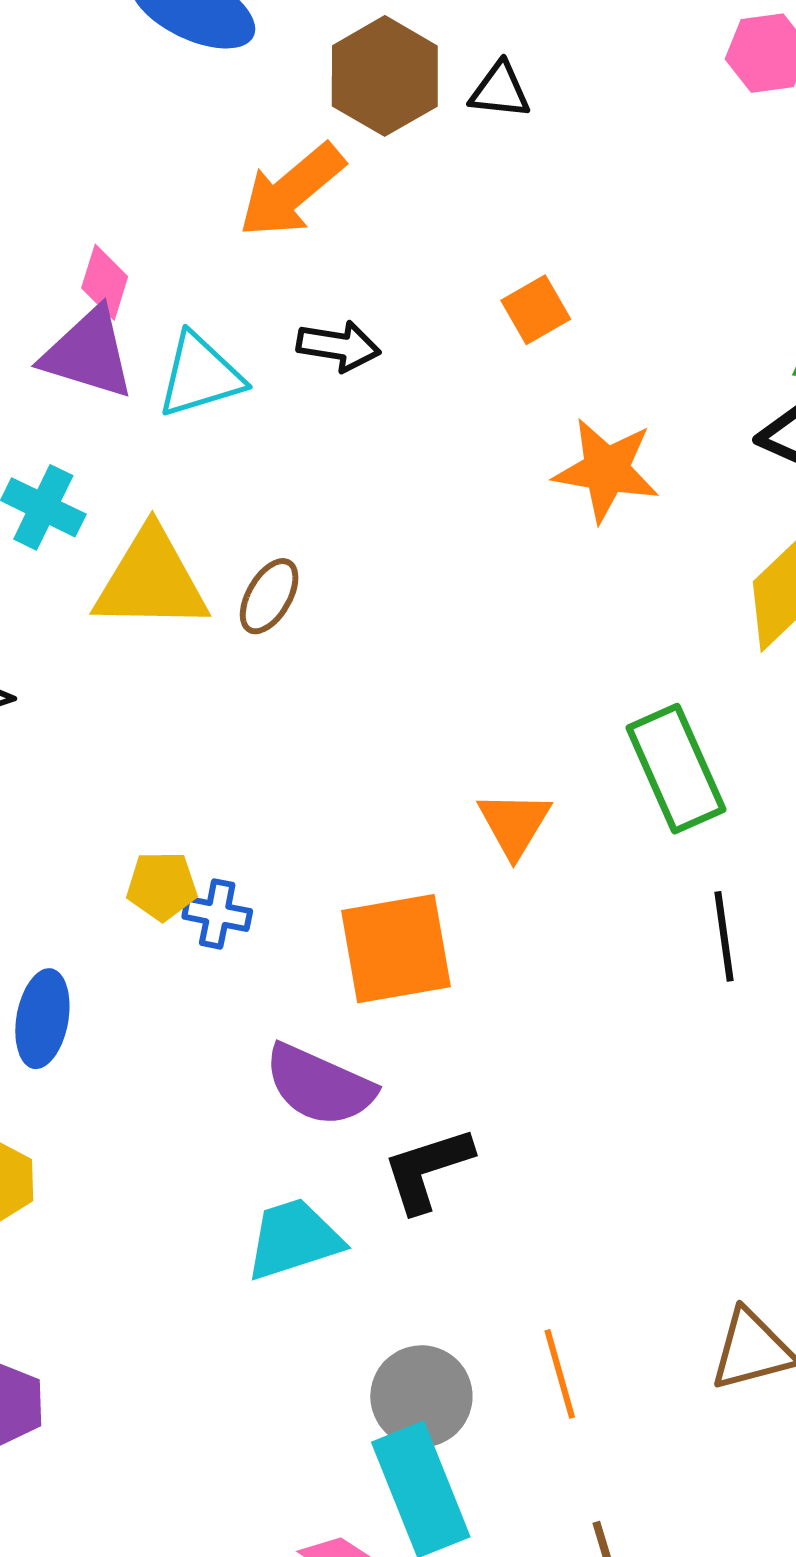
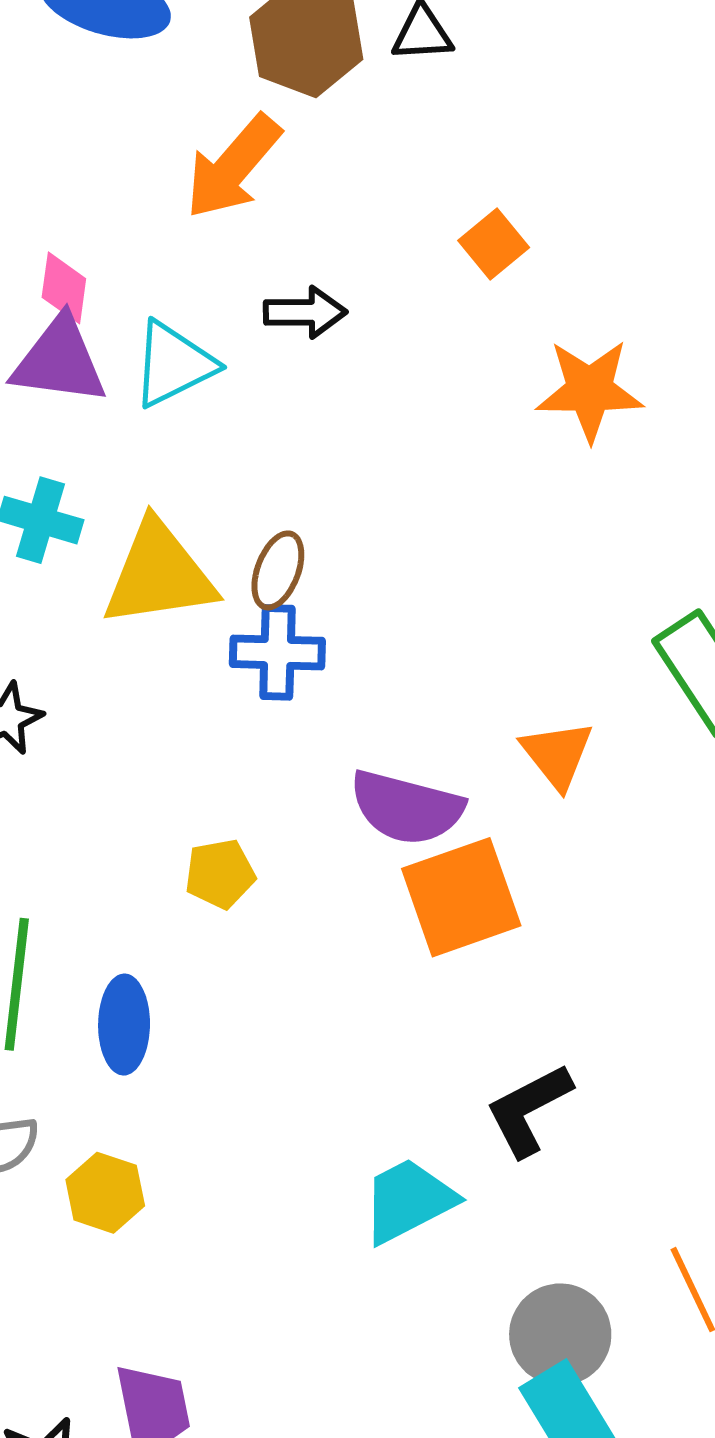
blue cross: (217, 914) -> (277, 652), moved, size x1.4
purple semicircle: (319, 1085) -> (407, 808), moved

